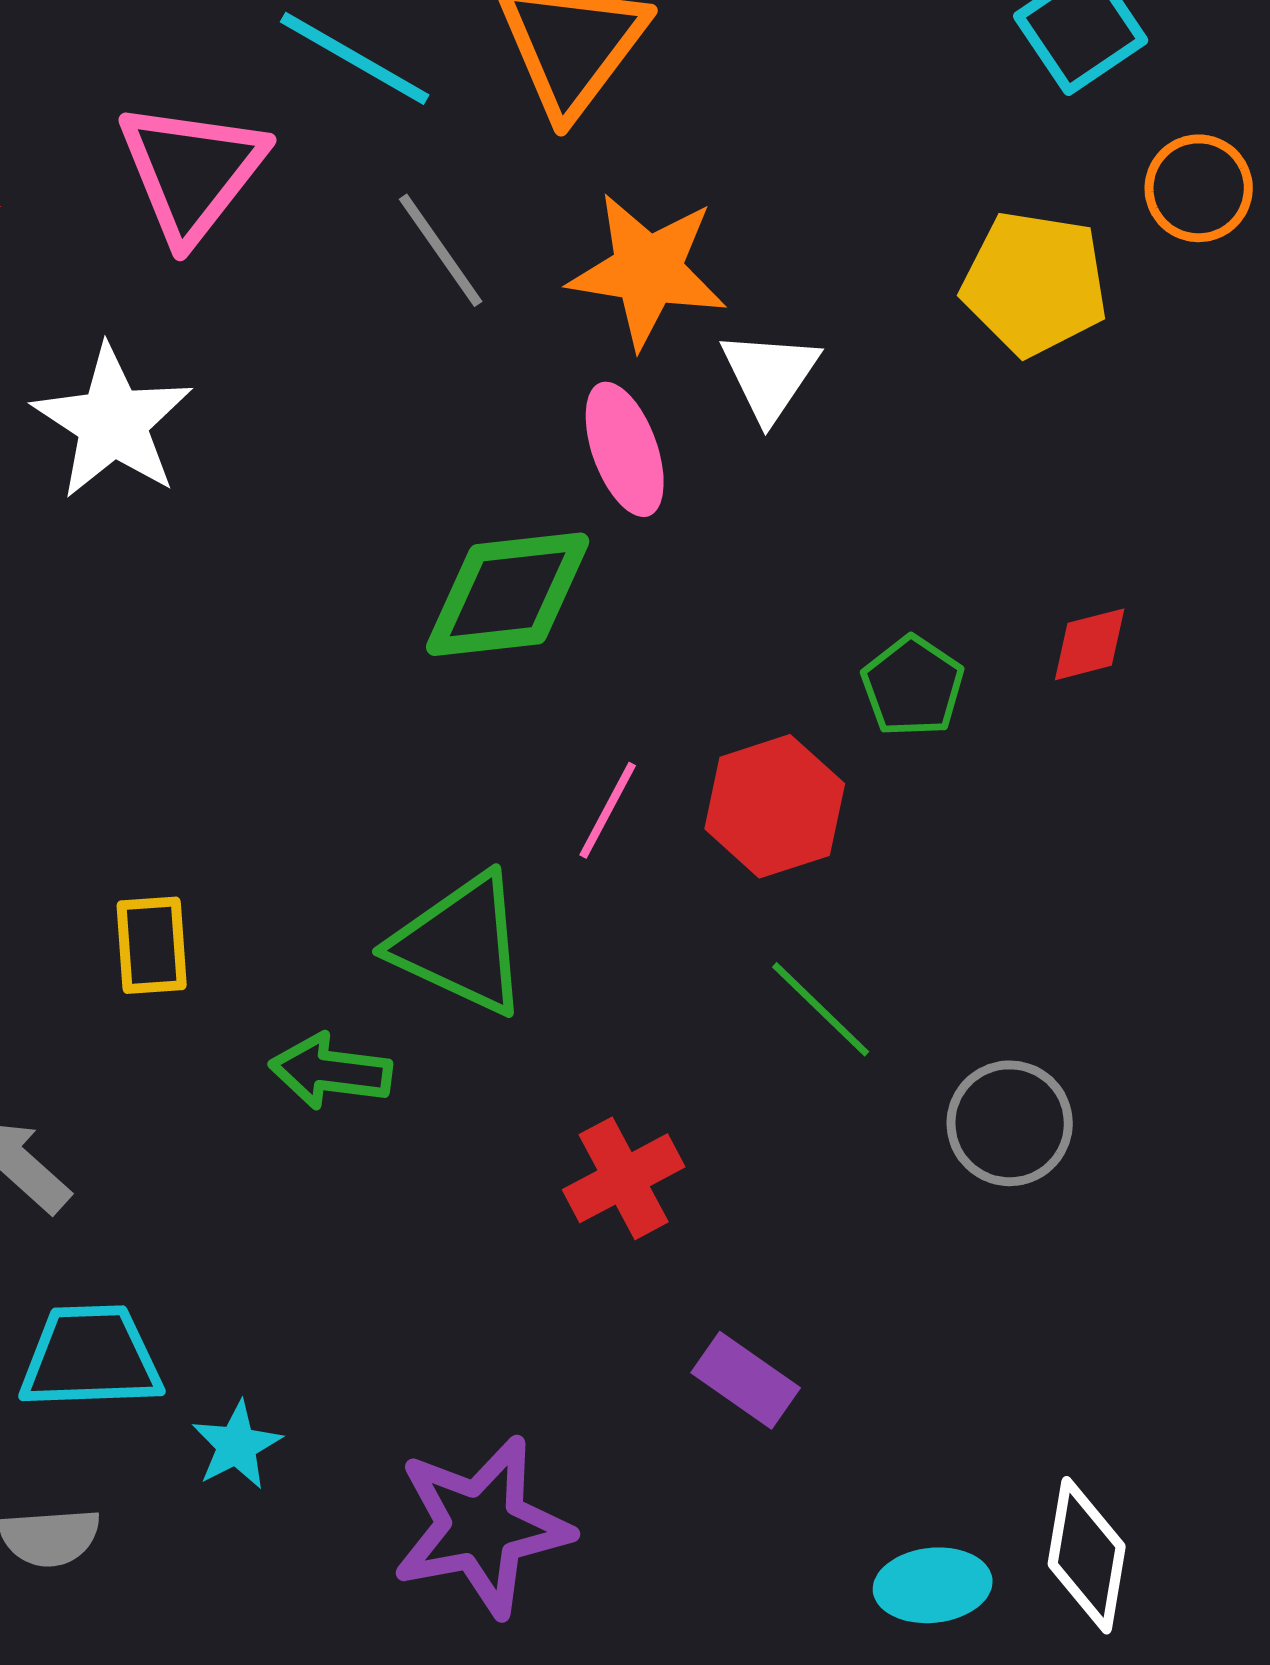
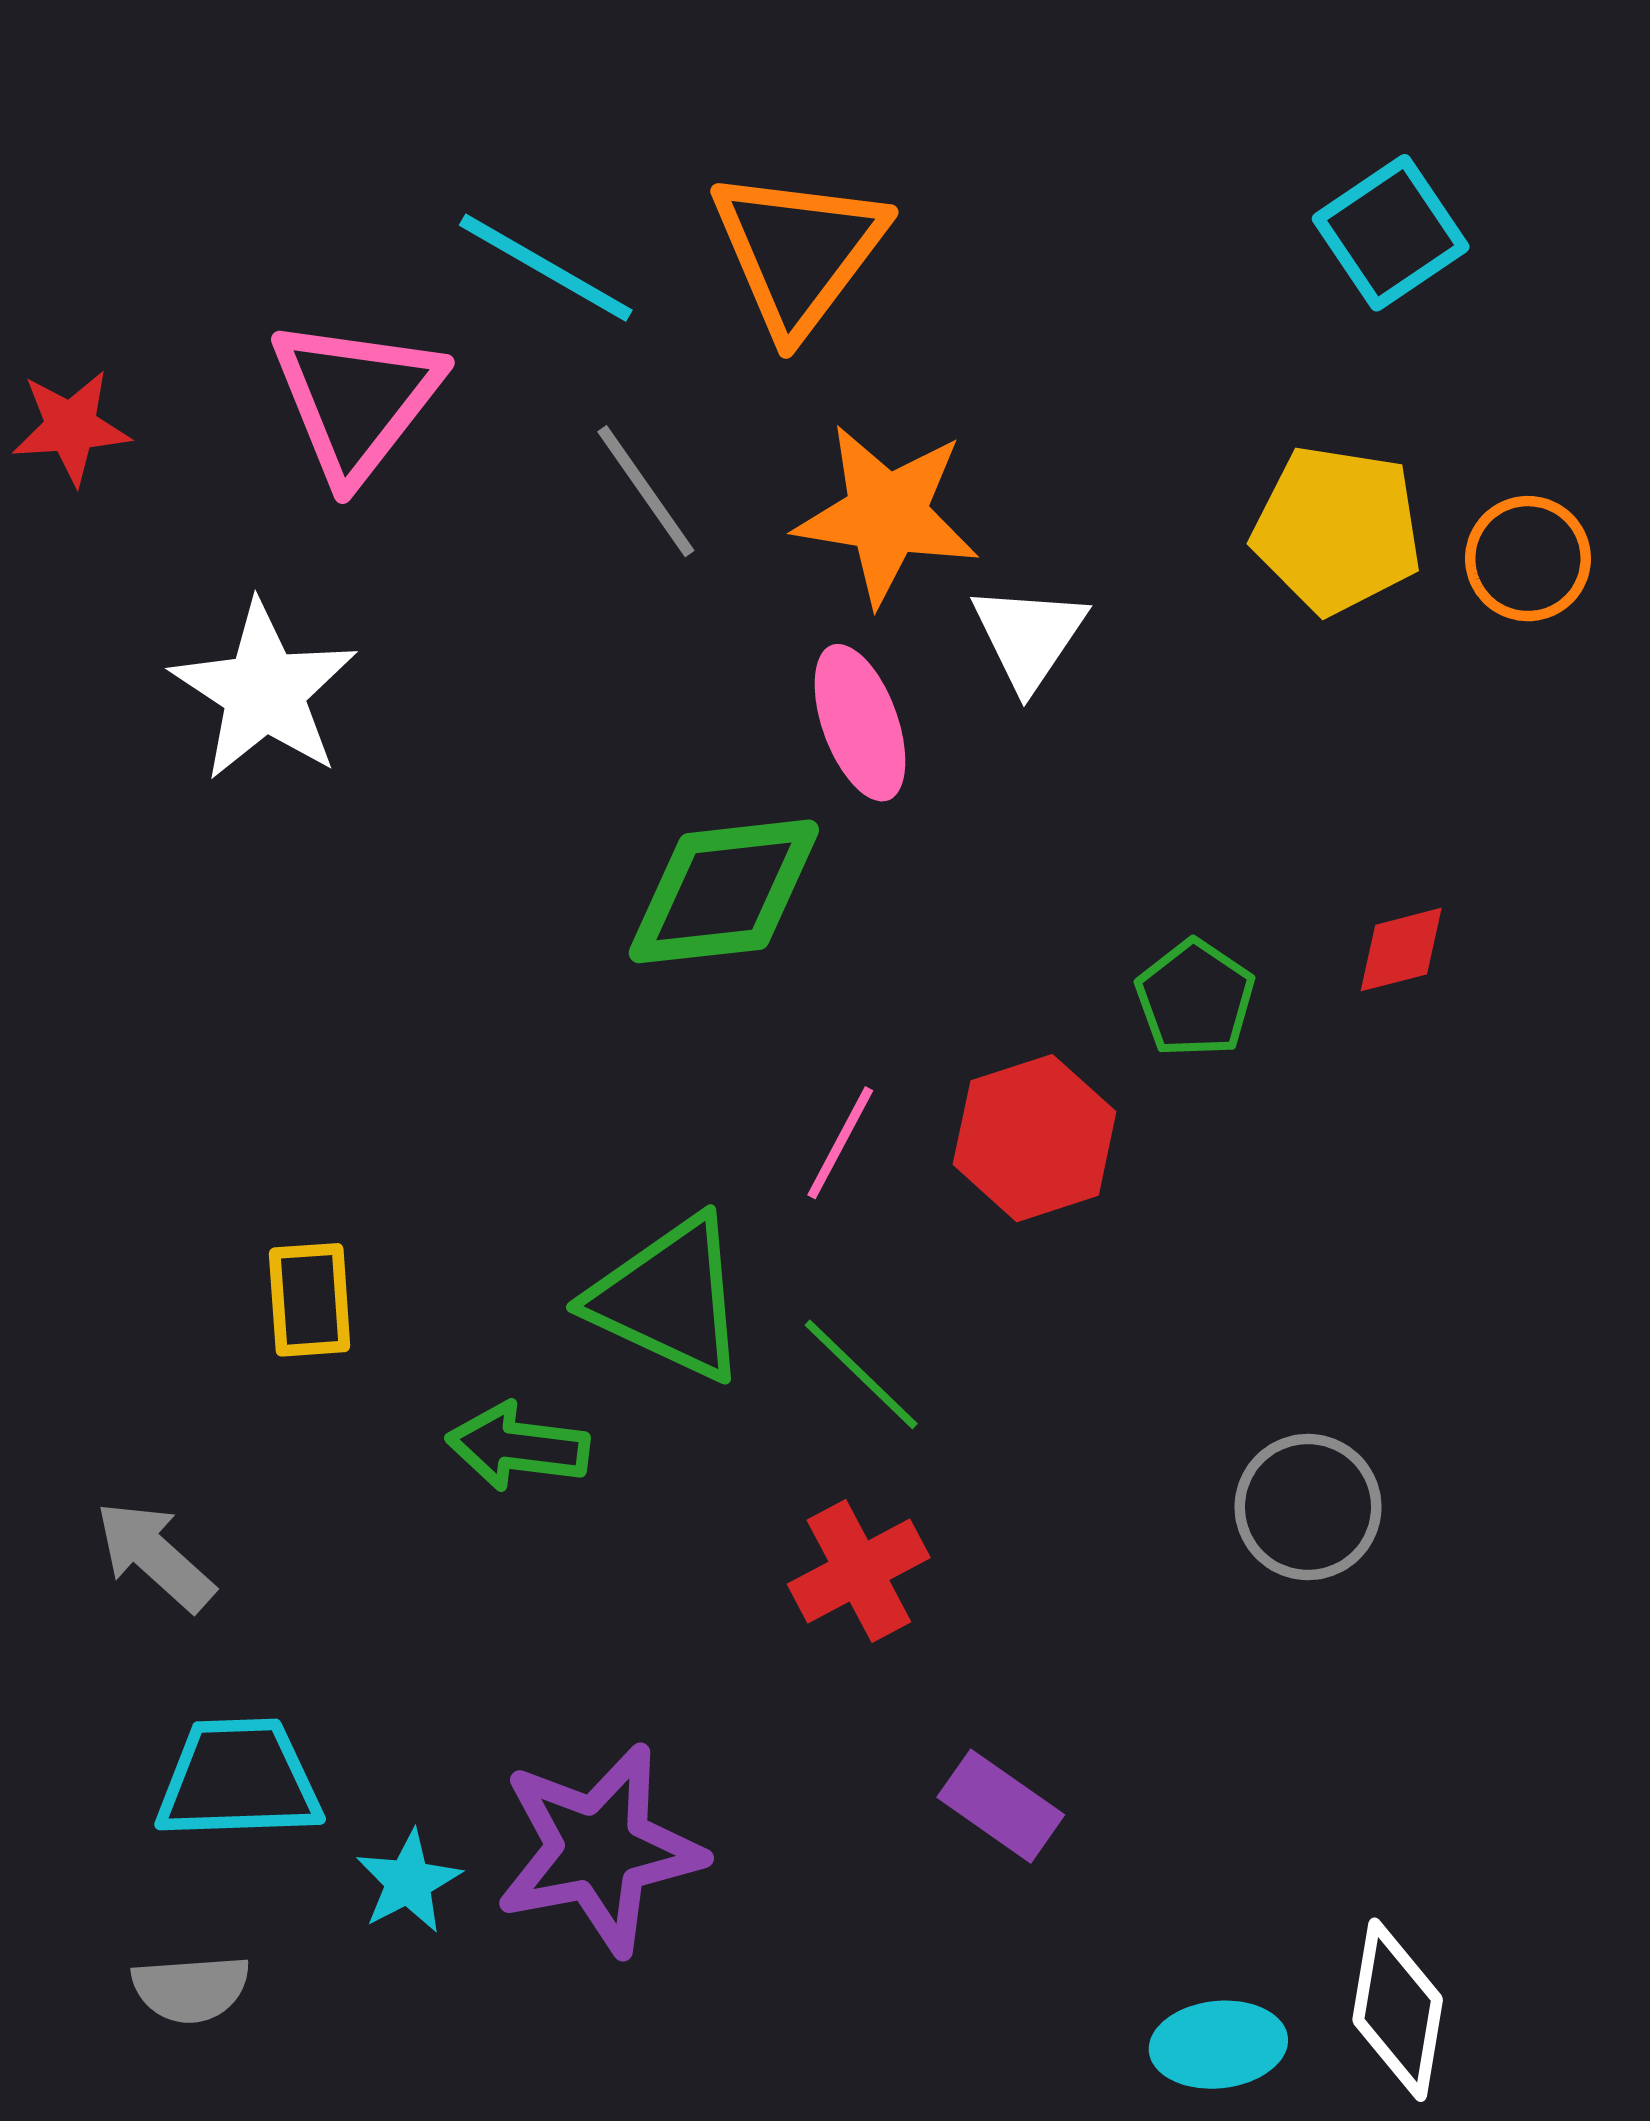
orange circle: (1199, 188) -> (1528, 559), moved
green line: (821, 1009) -> (861, 1374), moved
purple star: (482, 1526) -> (599, 1849), moved

